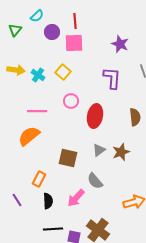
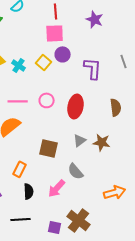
purple circle: (52, 32) -> (63, 54), moved
purple star: (120, 44) -> (95, 19), moved
pink circle: (71, 101) -> (47, 100), moved
brown star: (121, 152) -> (102, 142), turned 30
black line: (53, 229) -> (21, 219), moved

